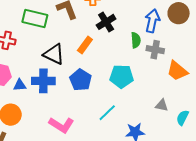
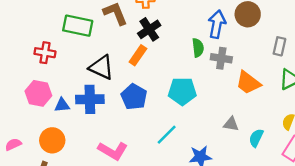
black cross: (106, 22) -> (149, 29), moved

